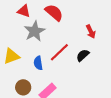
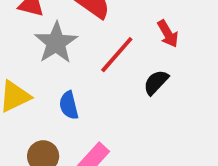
red line: (59, 52) -> (117, 55), moved

